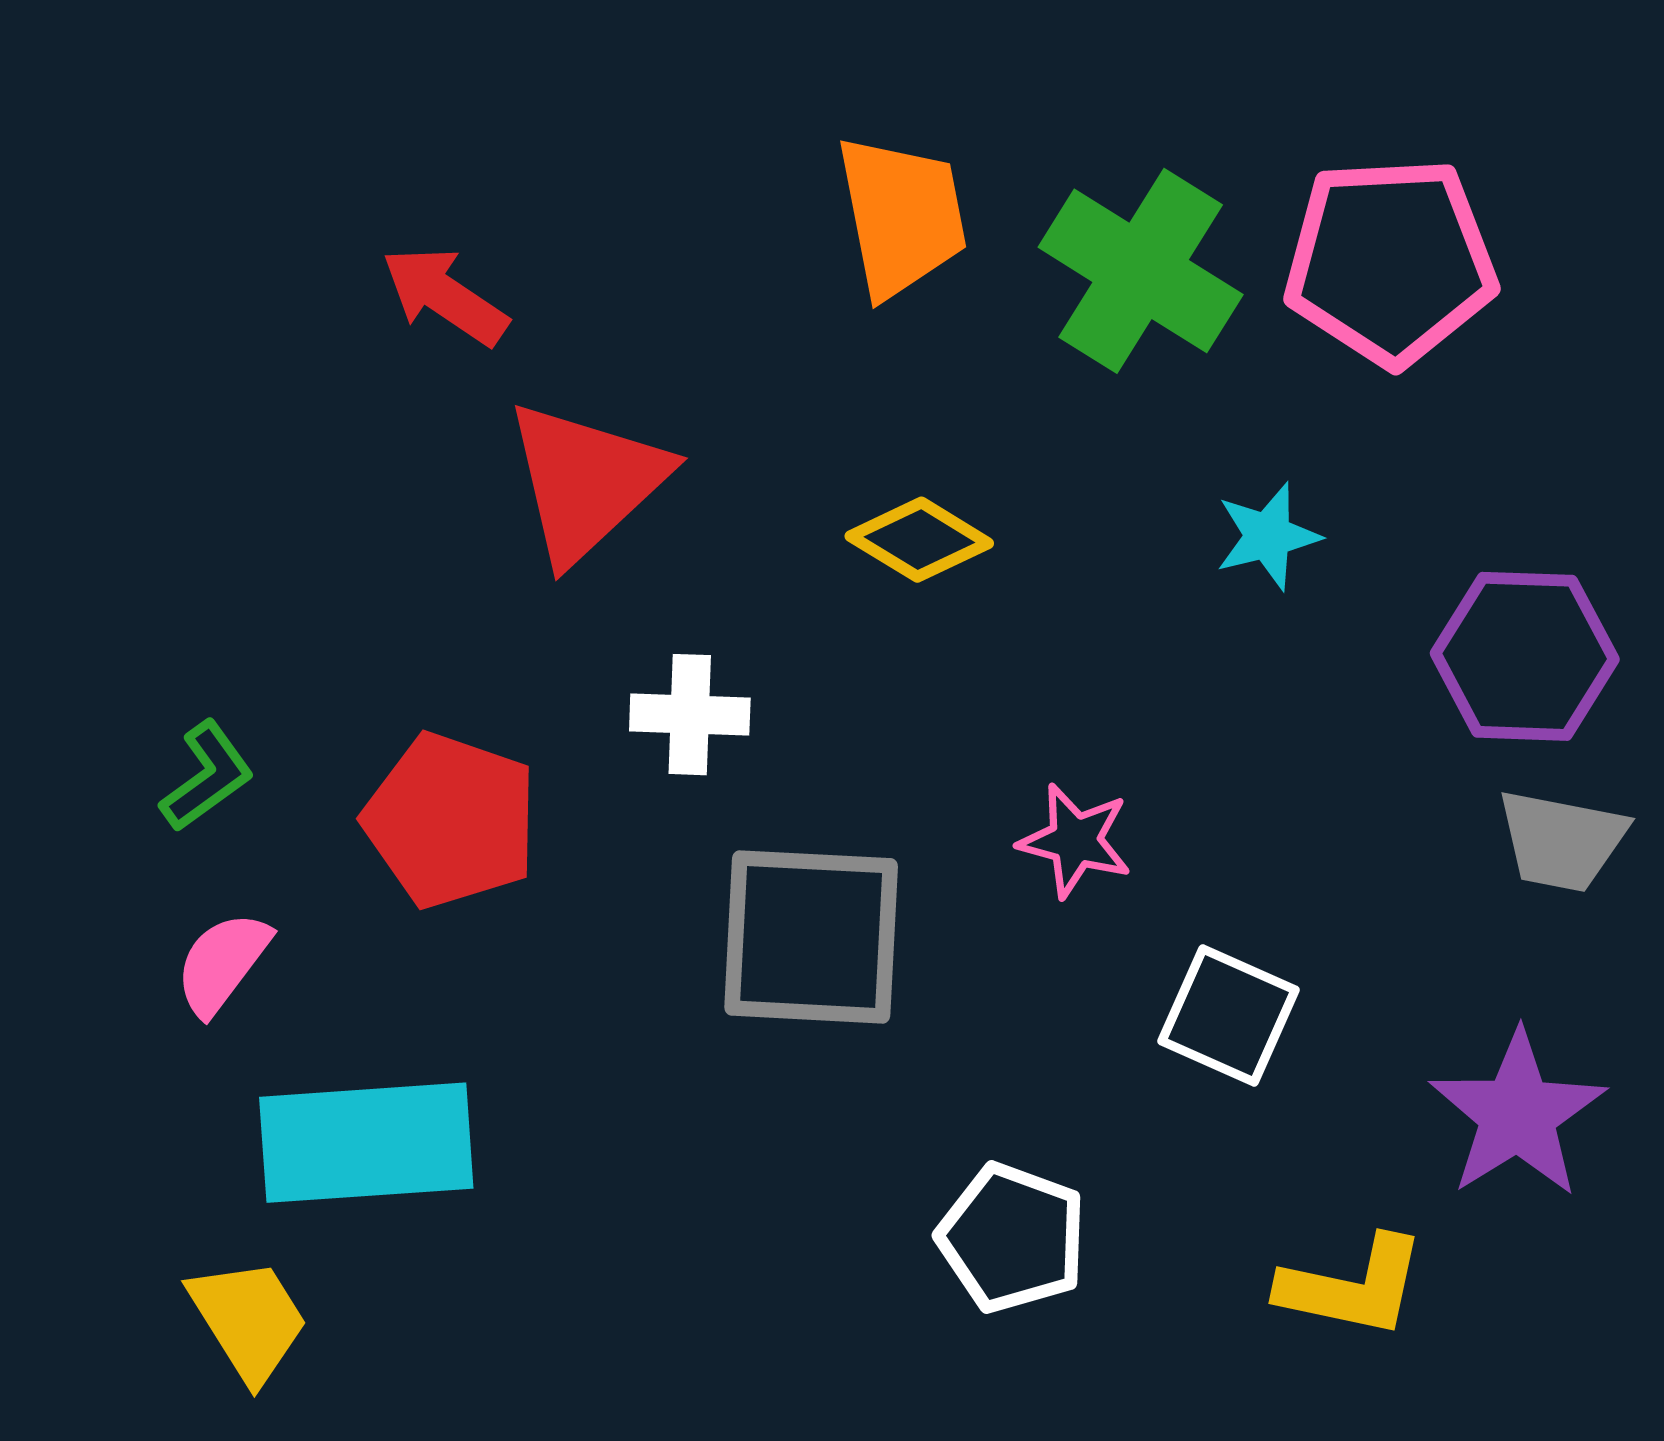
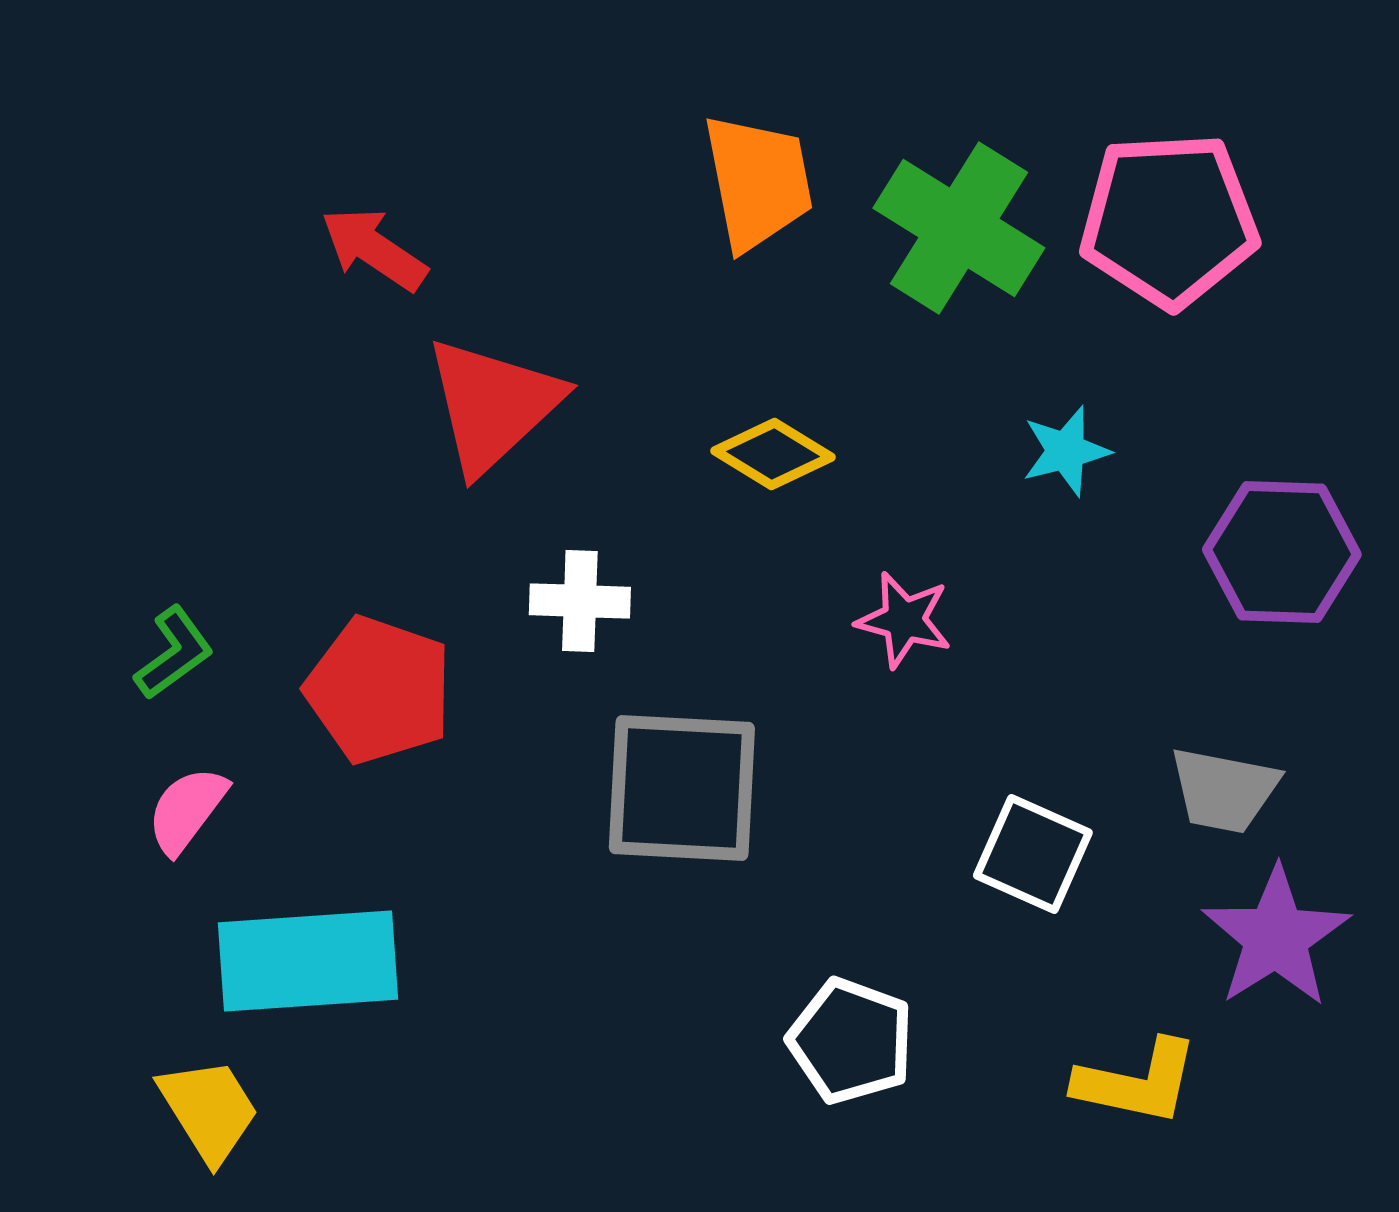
pink star: (1075, 841) -> (904, 620), moved
gray trapezoid: (1562, 841) -> (1224, 790), moved

